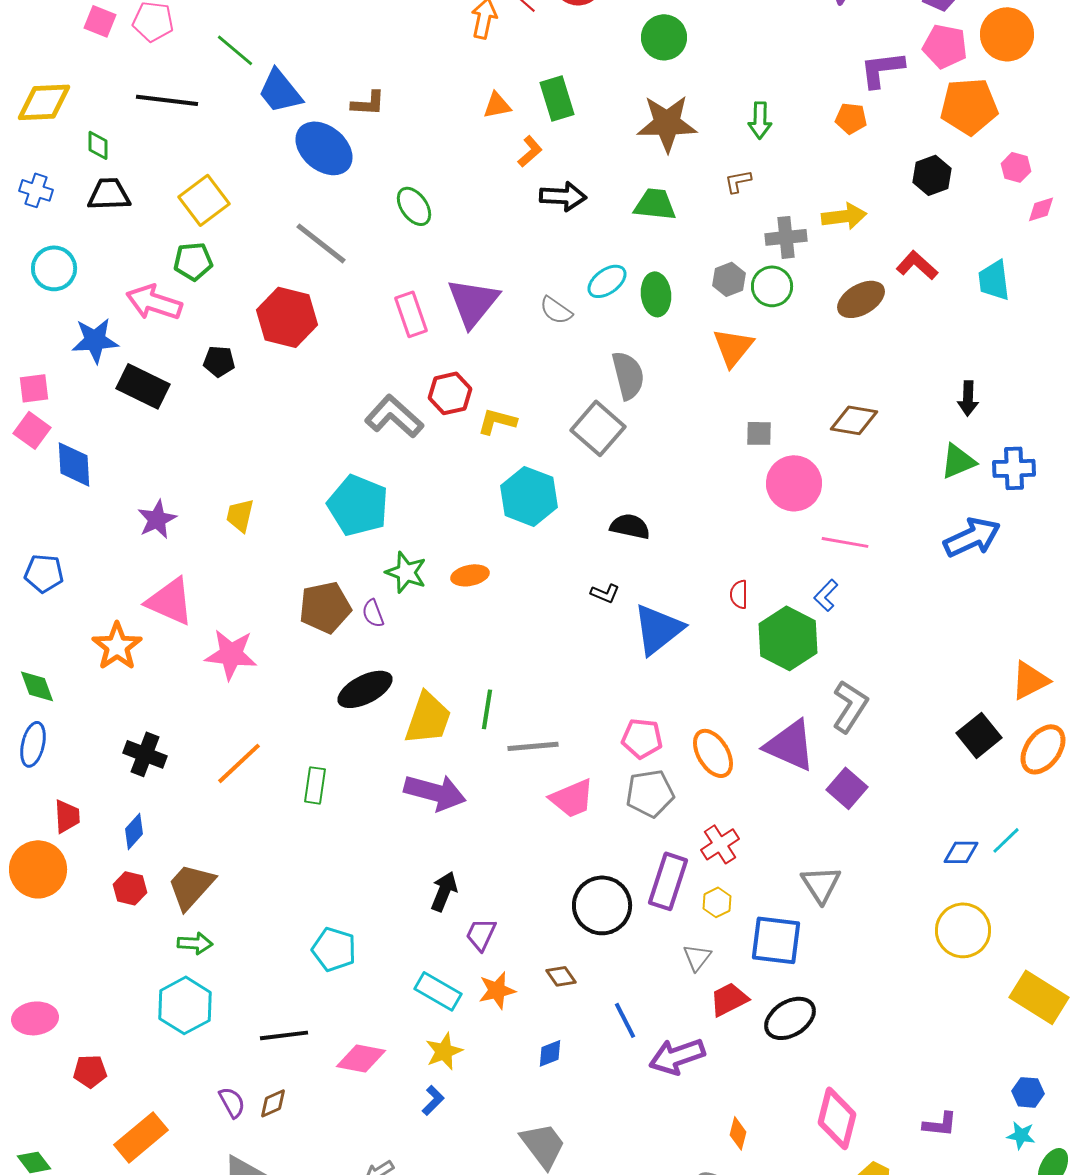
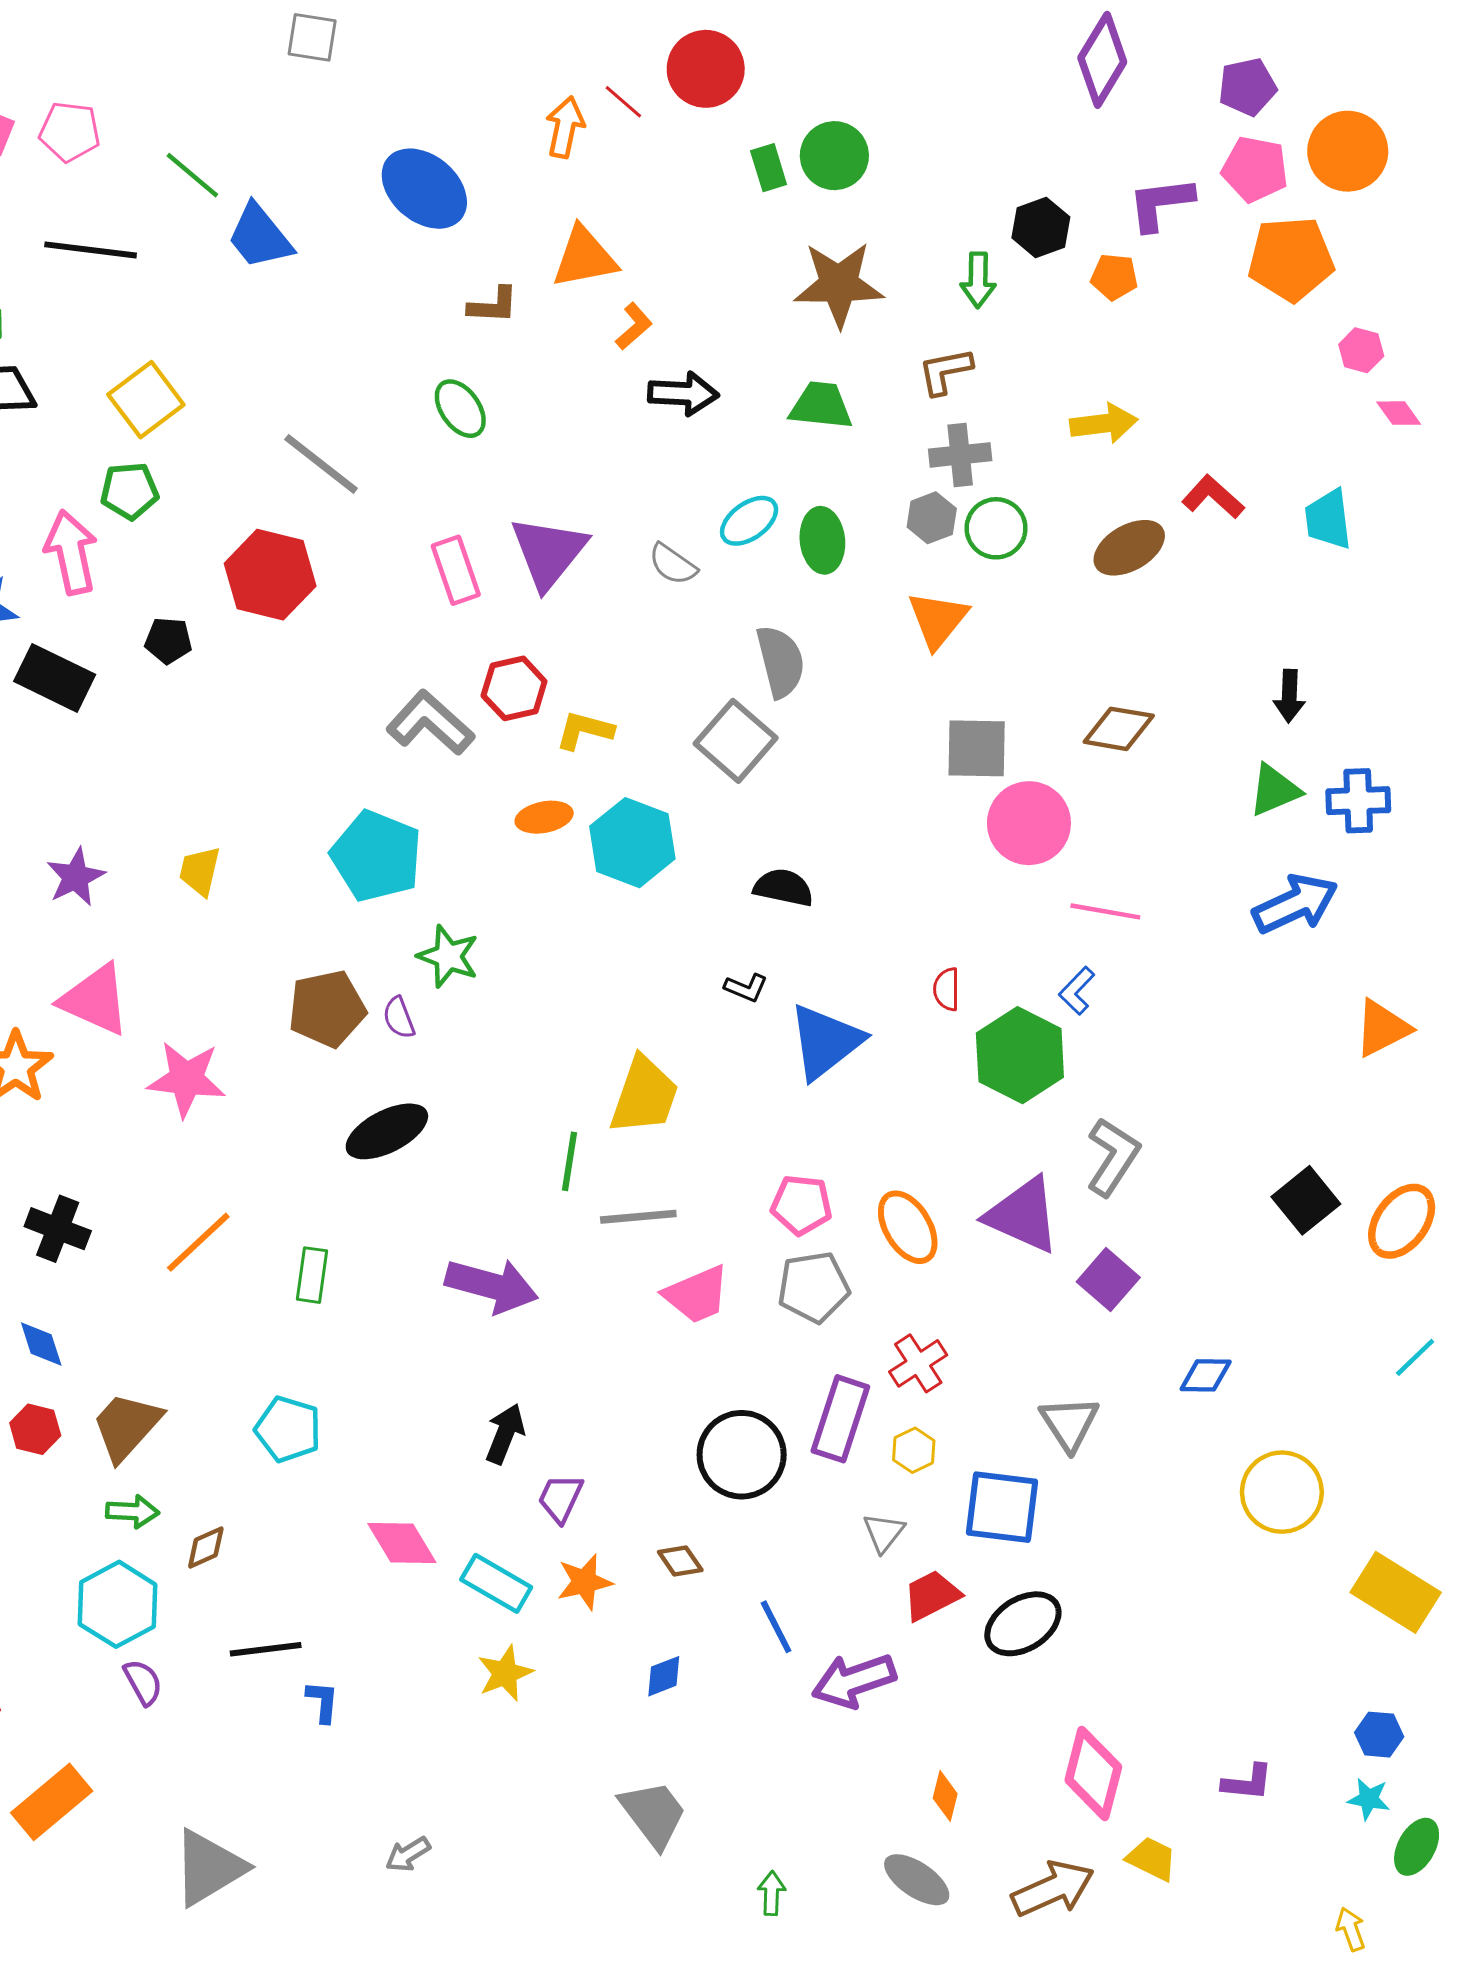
green rectangle: (557, 98) -> (769, 168), moved, size x0.7
brown L-shape: (368, 103) -> (493, 305), moved
orange triangle: (497, 105) -> (584, 257), size x1.6
blue ellipse: (324, 148) -> (424, 189), moved
black hexagon: (932, 175) -> (1041, 227), moved
brown L-shape: (738, 181) -> (945, 371), size x1.4
pink diamond: (1041, 209) -> (1399, 413), turned 72
gray cross: (786, 237) -> (960, 455), moved
pink arrow: (154, 302) -> (71, 552), turned 60
gray square: (759, 433) -> (977, 748), size x1.6
orange ellipse: (470, 575) -> (544, 817), moved
orange triangle: (1030, 680) -> (1382, 1028), moved
yellow trapezoid: (428, 718) -> (644, 1096), moved
blue diamond: (134, 831) -> (41, 1344), turned -60
cyan line: (1006, 840) -> (1415, 1357), moved
blue diamond: (961, 852) -> (1206, 1375), moved
cyan pentagon: (334, 949) -> (288, 1429), moved
pink diamond: (361, 1058) -> (402, 1543), moved, turned 48
blue L-shape: (433, 1100) -> (323, 1702), moved, turned -40
purple semicircle: (232, 1102) -> (143, 1682), moved
brown diamond: (273, 1103) -> (206, 1547), moved

